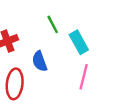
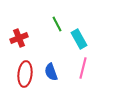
blue semicircle: (40, 61) -> (51, 72), moved

